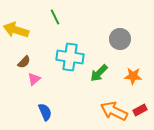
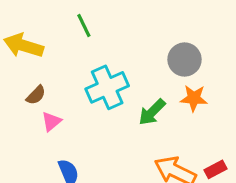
cyan cross: (70, 57) -> (107, 87), turned -32
orange star: (133, 76) -> (194, 98), moved

